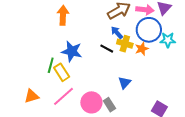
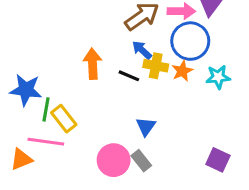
orange arrow: (63, 15) -> (93, 64), moved
cyan star: (168, 40) -> (218, 77), moved
blue star: (72, 51) -> (26, 90), moved
blue triangle: (125, 83) -> (146, 126), moved
pink line: (63, 96) -> (46, 142), moved, turned 55

